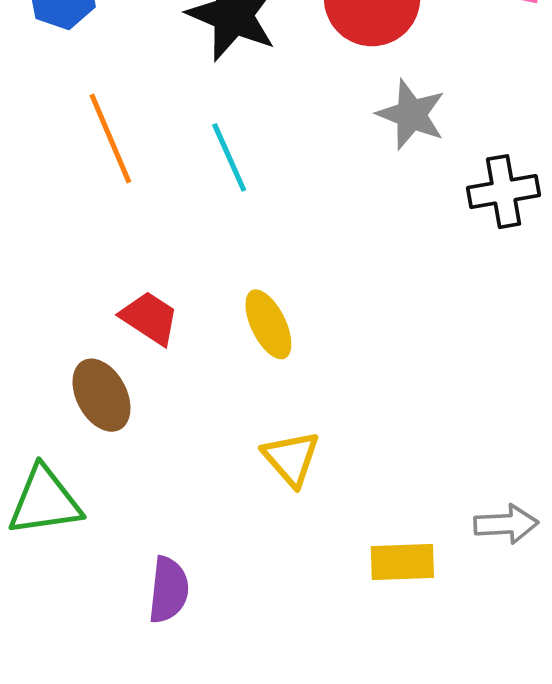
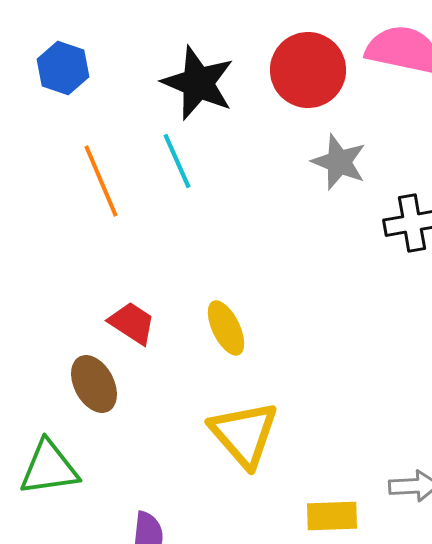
cyan line: (229, 157) -> (177, 161), moved
yellow triangle: (291, 458) -> (244, 434), size x1.5

